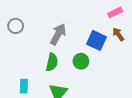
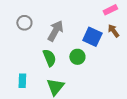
gray circle: (16, 26) -> (24, 23), moved
green semicircle: (52, 62) -> (49, 58), turned -36

